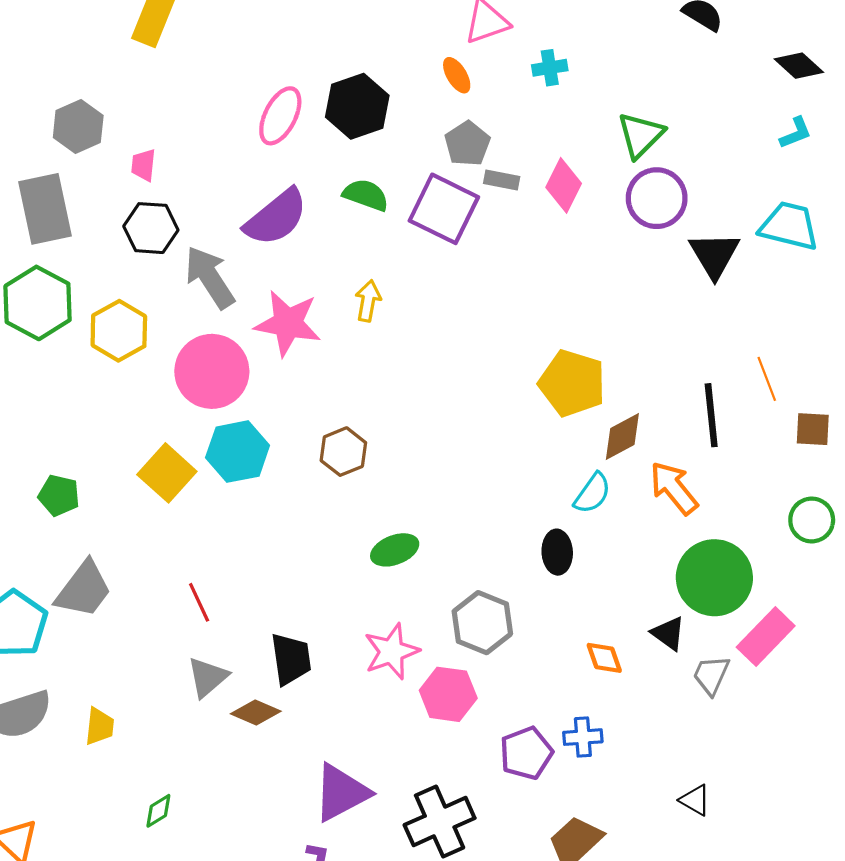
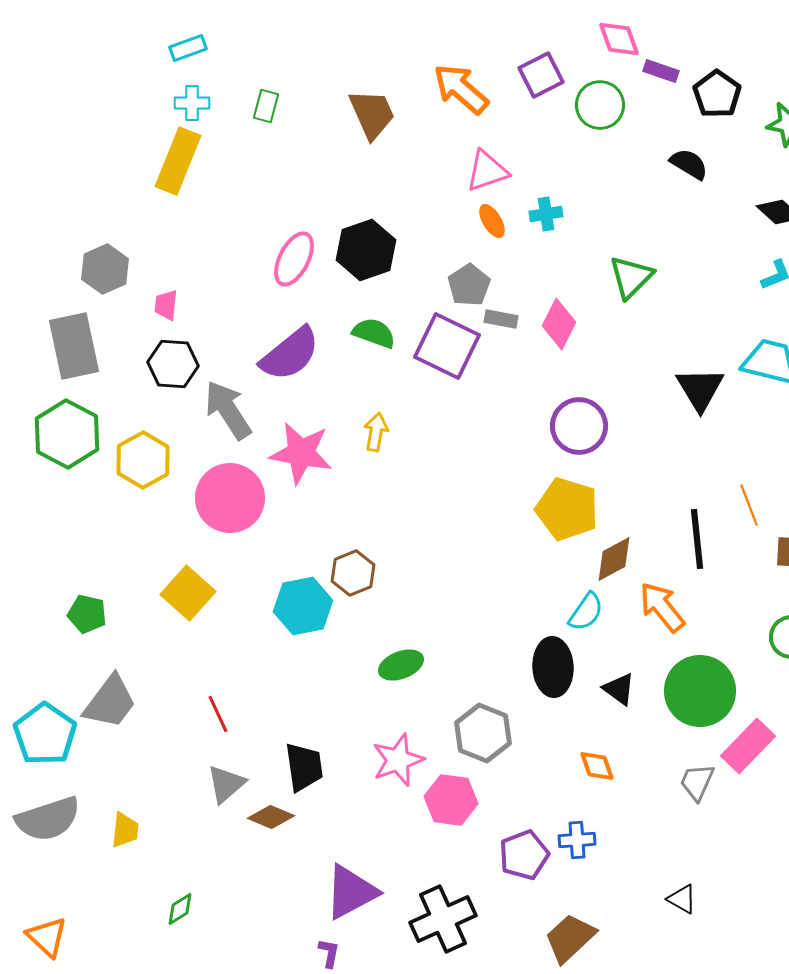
orange ellipse: (457, 75) -> (492, 221), moved
purple circle: (657, 198) -> (579, 426), moved
cyan hexagon: (238, 452) -> (303, 606), moved
black ellipse: (557, 552) -> (553, 667), size x1.4
black triangle: (668, 633) -> (619, 689), moved

